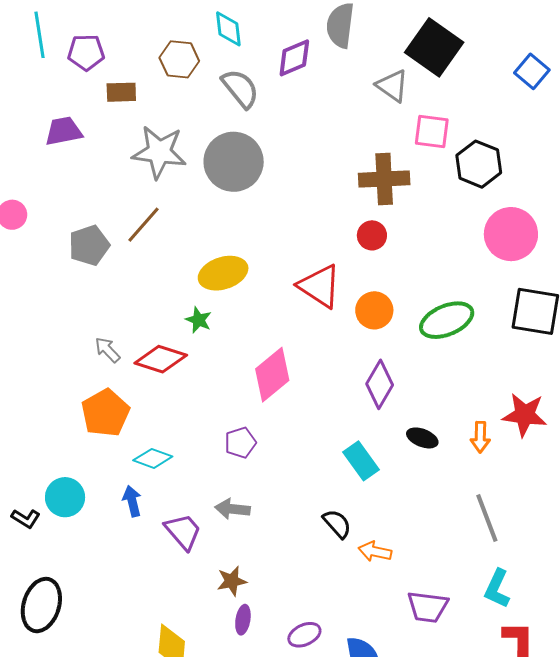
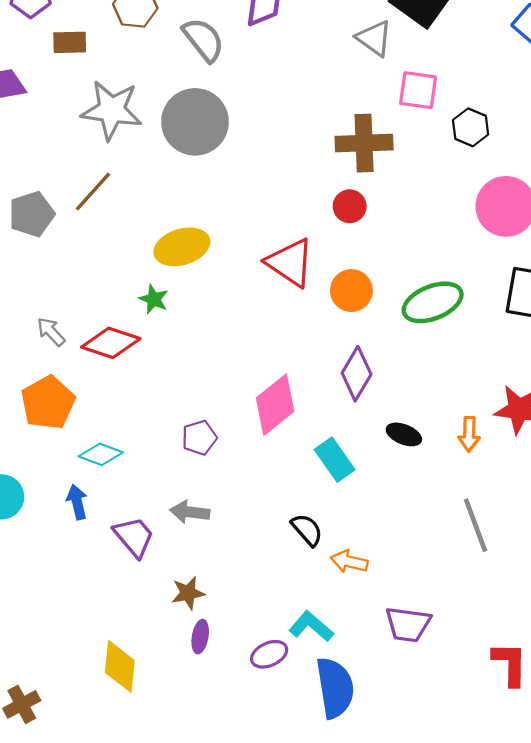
black hexagon: (479, 164) -> (471, 127), size x0.7
pink diamond: (272, 375) -> (275, 405), moved
cyan L-shape: (497, 589) -> (311, 626), moved, turned 105

